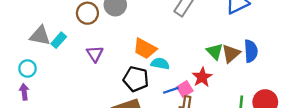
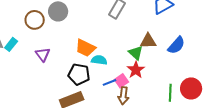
green triangle: (215, 51) -> (136, 53), moved
blue semicircle: (251, 51) -> (176, 45), turned 48
brown triangle: (231, 54) -> (148, 41), moved, turned 42

